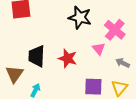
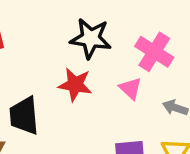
red star: (68, 58) -> (75, 85), moved

